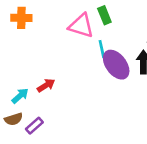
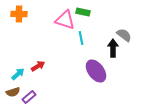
green rectangle: (104, 15) -> (83, 12), turned -56
purple ellipse: (116, 65) -> (96, 71), moved

